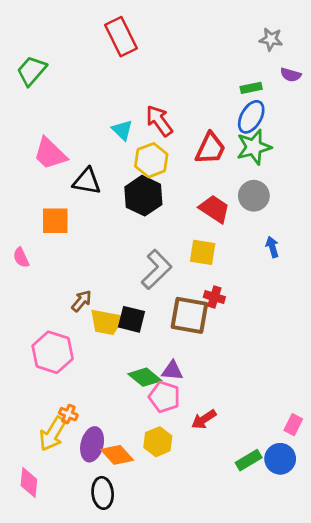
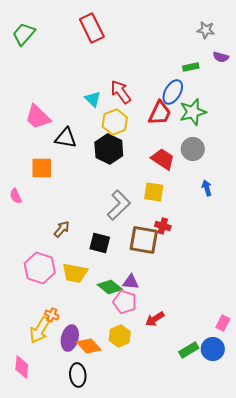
green trapezoid: (32, 71) -> (24, 34), moved
blue ellipse: (251, 117) -> (173, 92), moved
yellow trapezoid: (107, 322) -> (75, 273), moved

